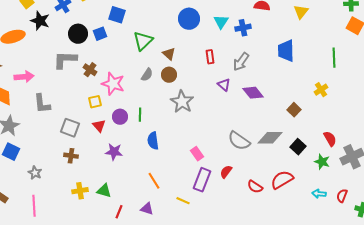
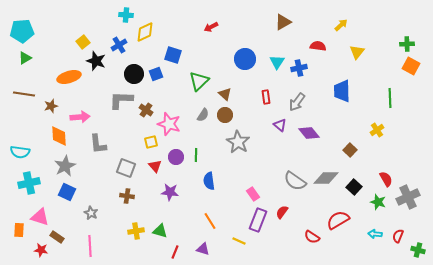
red semicircle: (255, 187) -> (312, 237), moved

